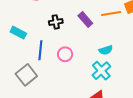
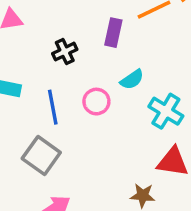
purple rectangle: (85, 19) -> (113, 33), turned 70
cyan semicircle: (106, 50) -> (132, 79), moved

